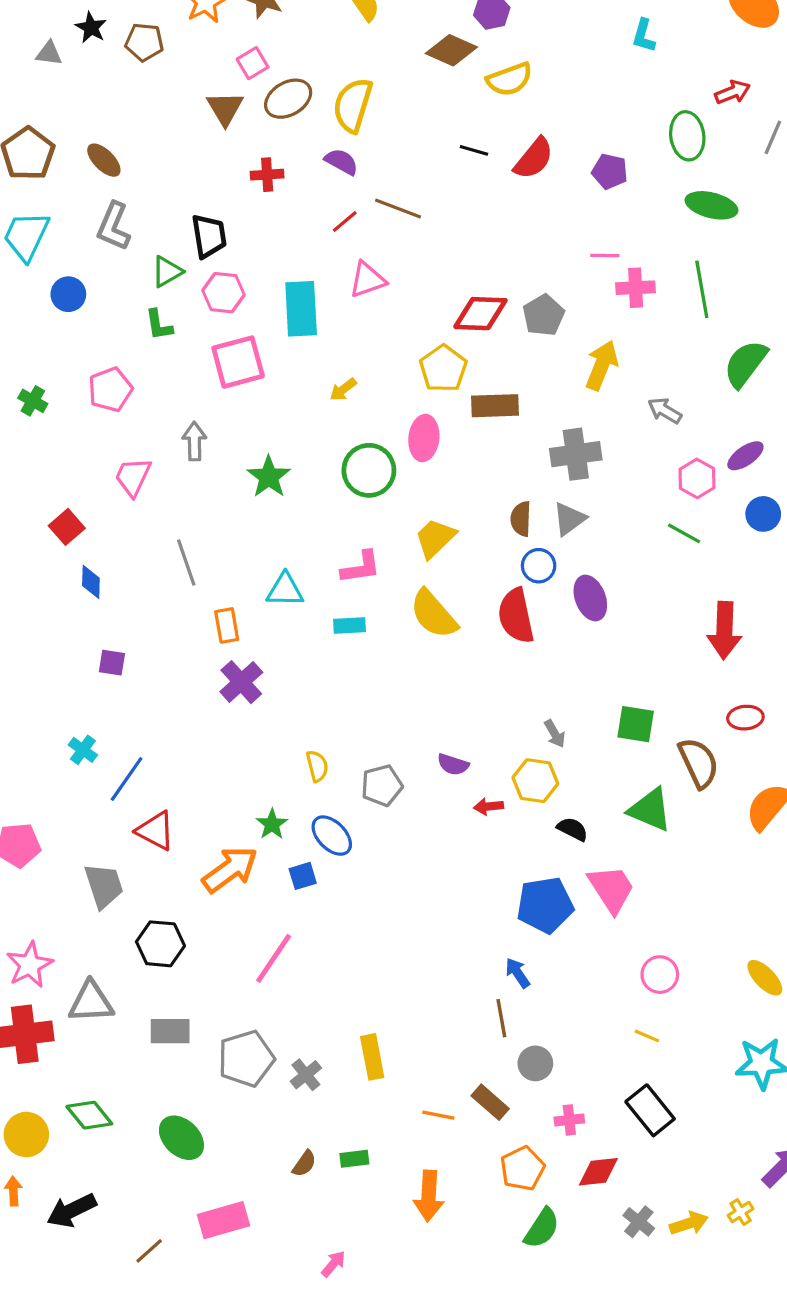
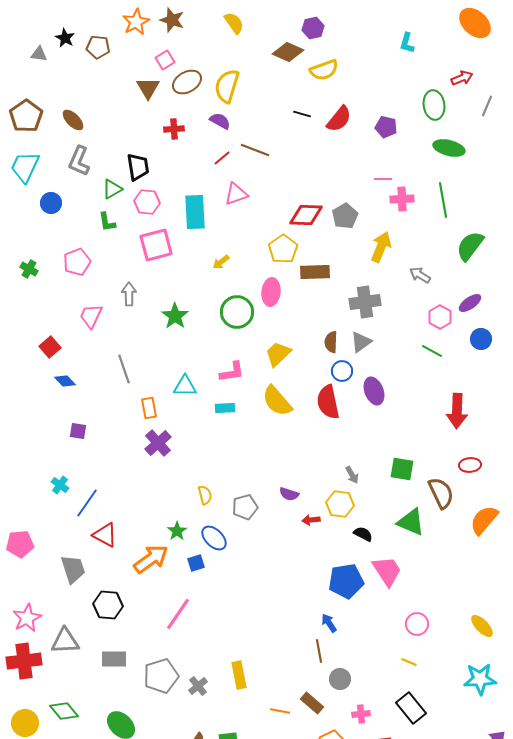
blue diamond: (91, 582) -> (65, 381), turned -45

